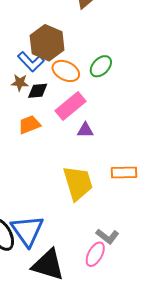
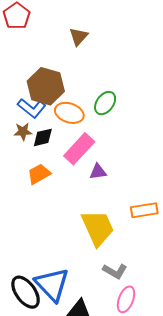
gray L-shape: (107, 236) -> (115, 271), moved

